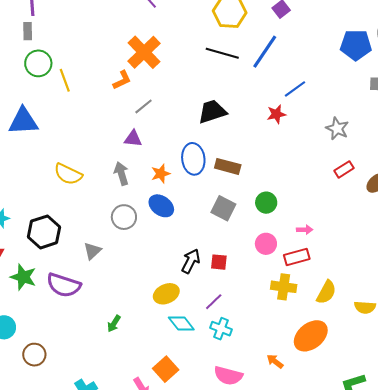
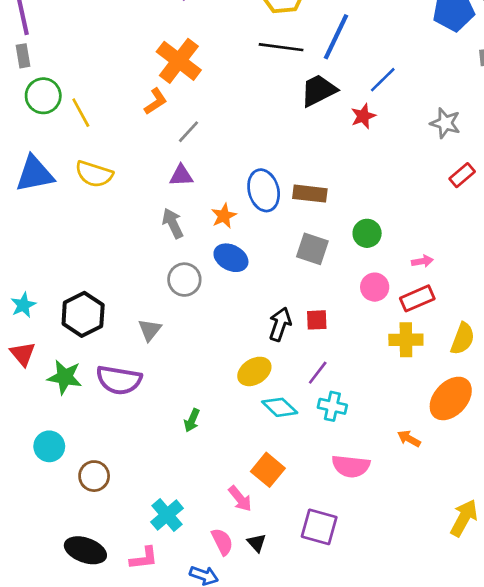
black trapezoid: (212, 112) -> (319, 90), moved
yellow semicircle: (68, 174) -> (94, 174), moved

